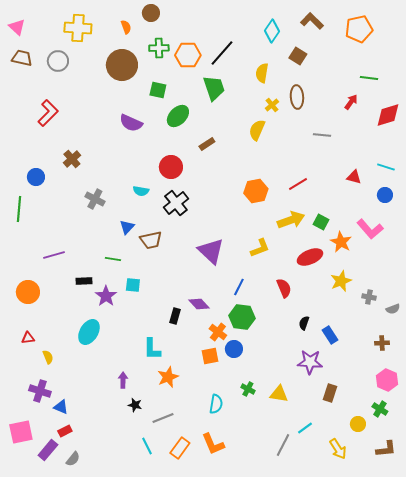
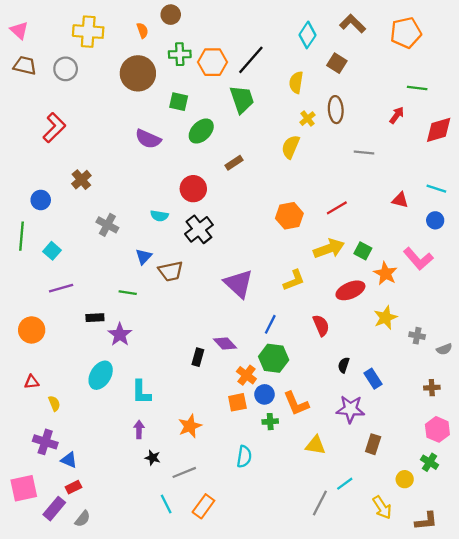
cyan square: (133, 285) -> (52, 251), moved, turned 35
cyan L-shape: (152, 349) -> (141, 392), moved
green cross: (248, 389) -> (270, 422), moved, turned -32
orange L-shape: (213, 444) -> (296, 403), moved
brown L-shape: (386, 449) -> (426, 521), moved

